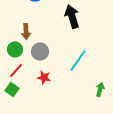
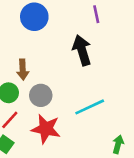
cyan line: (78, 60) -> (90, 107), turned 30
red star: (44, 77) -> (46, 129), size x1.6

